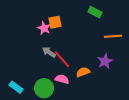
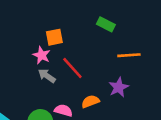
pink star: (44, 28) -> (42, 55), moved
red line: (62, 59) -> (72, 68), moved

